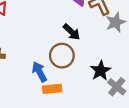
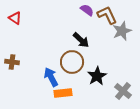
black star: (101, 71) -> (97, 76), moved

